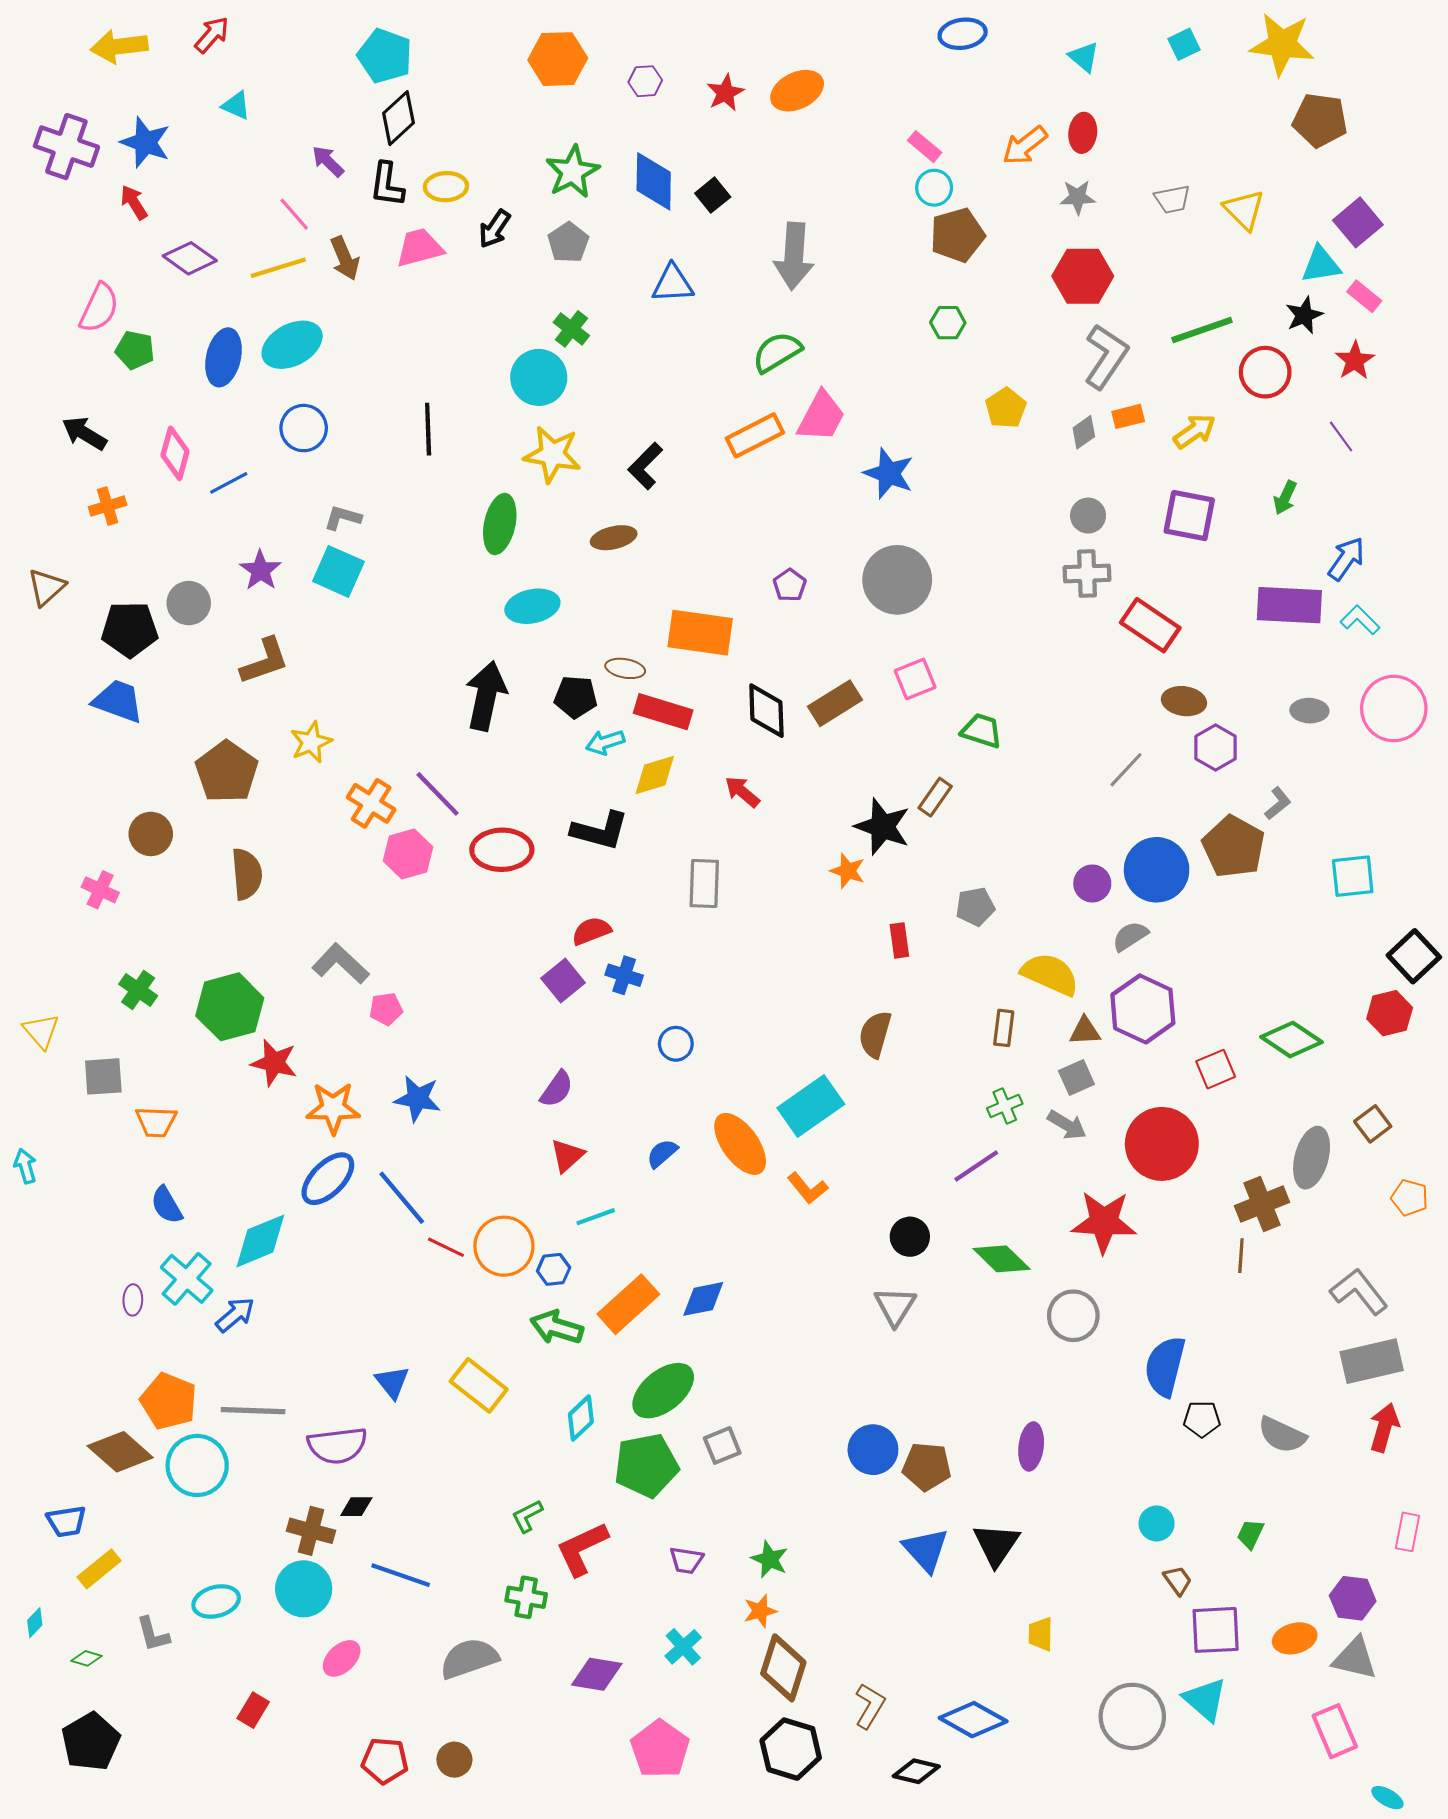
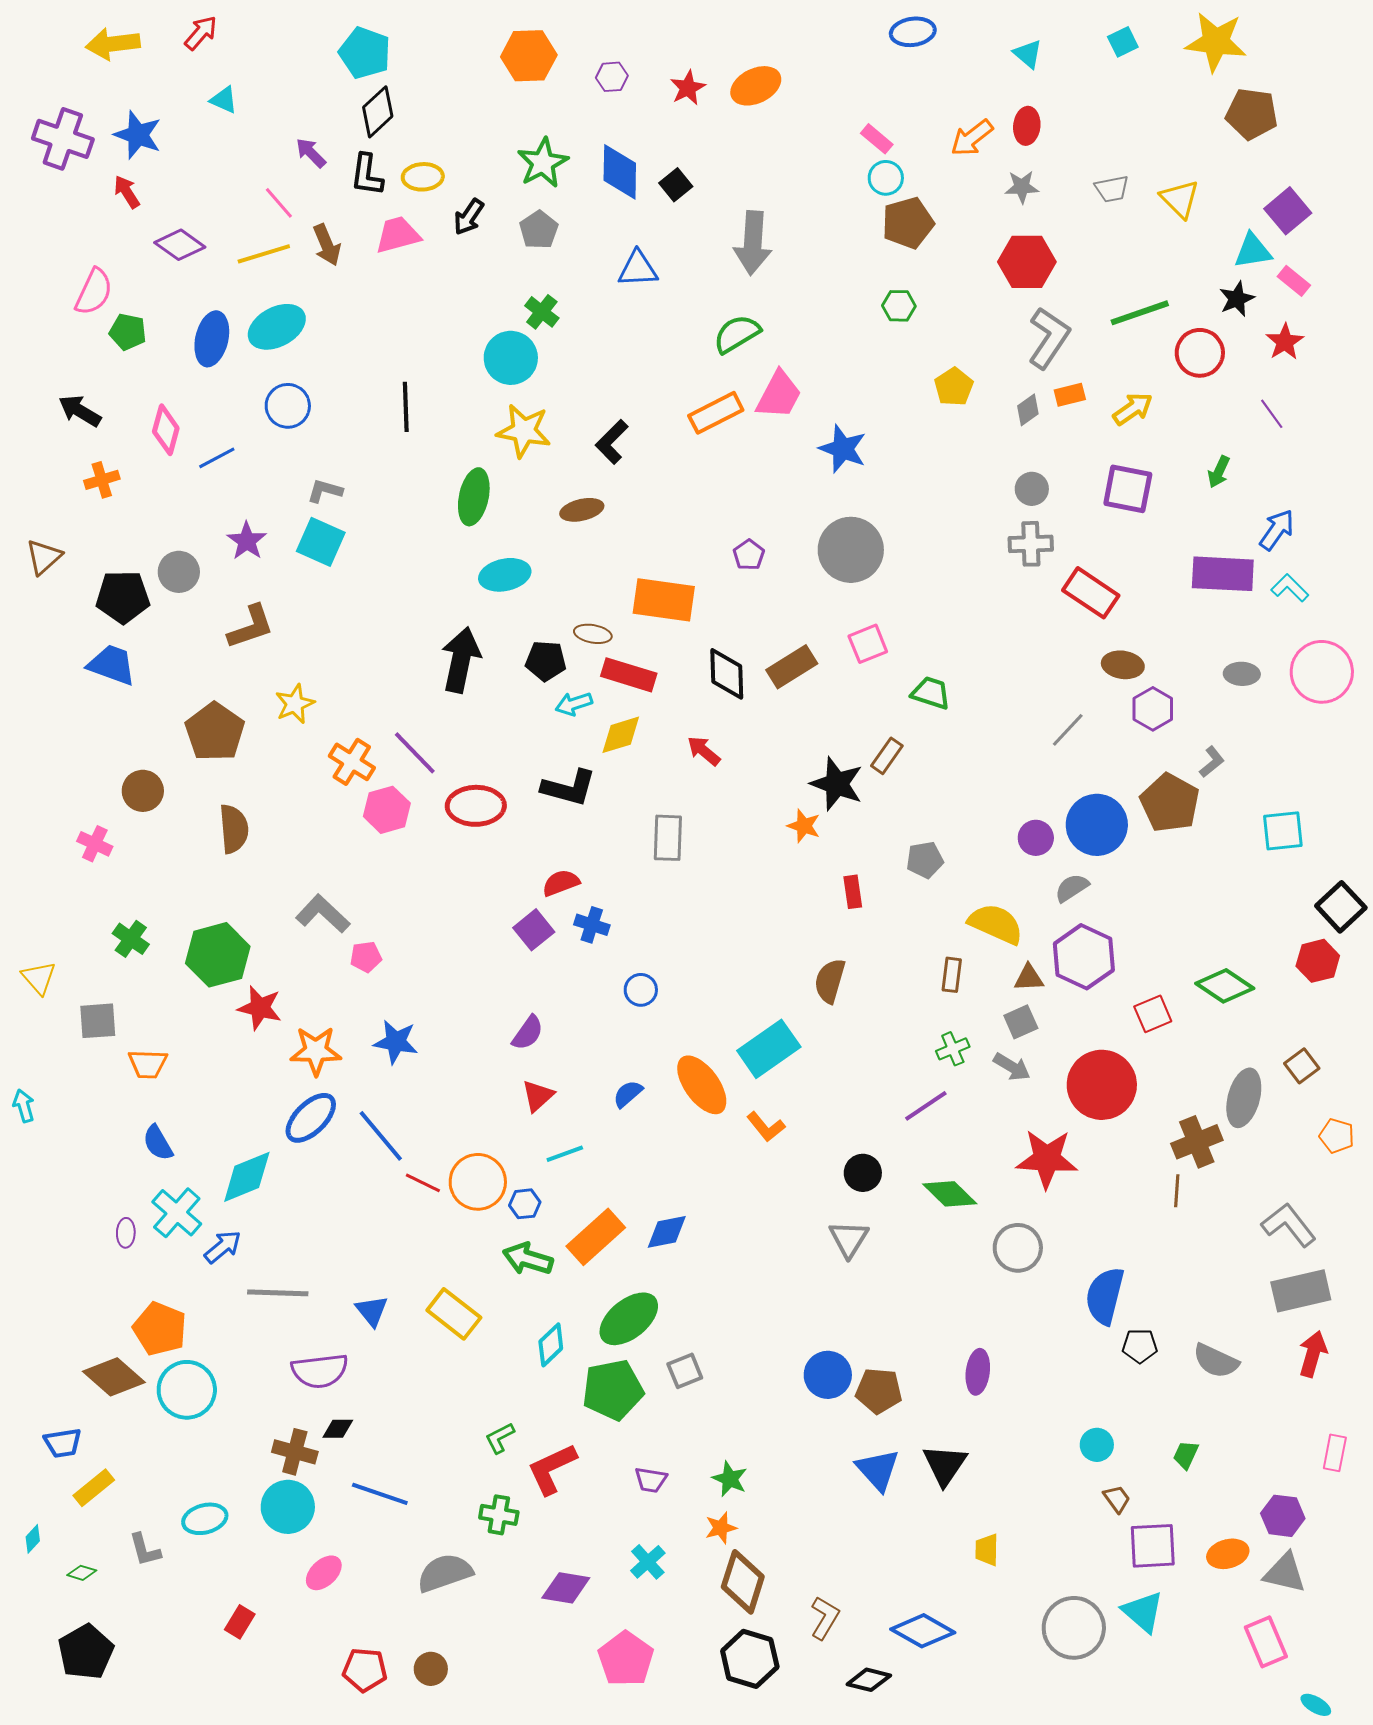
gray line: (253, 1411) -> (278, 1293), moved

